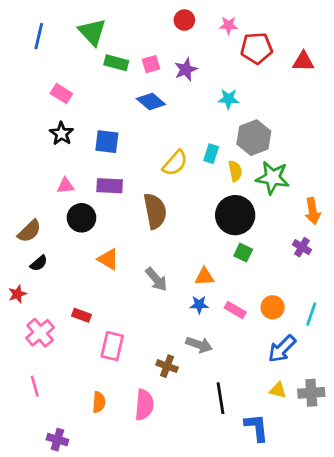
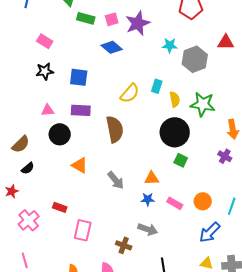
red triangle: (303, 61) -> (226, 42), moved
purple star: (186, 69) -> (138, 23), size x1.4
black star: (61, 134) -> (45, 71), turned 30
gray hexagon: (254, 138) -> (195, 59), moved

